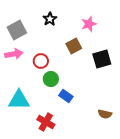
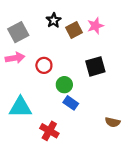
brown square: (74, 46) -> (74, 30), moved
black square: (102, 59) -> (95, 66), moved
green circle: (51, 79) -> (64, 85), moved

